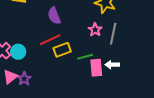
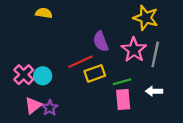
purple semicircle: (54, 16) -> (101, 41), moved
pink star: (95, 30) -> (134, 50), size x1.5
pink rectangle: (96, 68) -> (123, 100), moved

